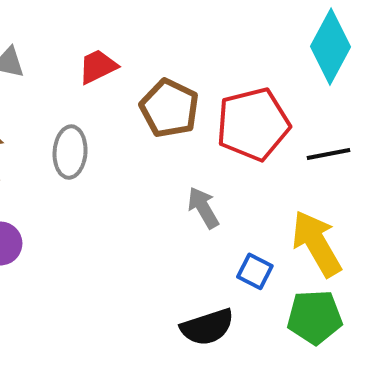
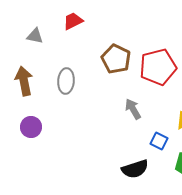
red trapezoid: (98, 67) -> (73, 21), moved

